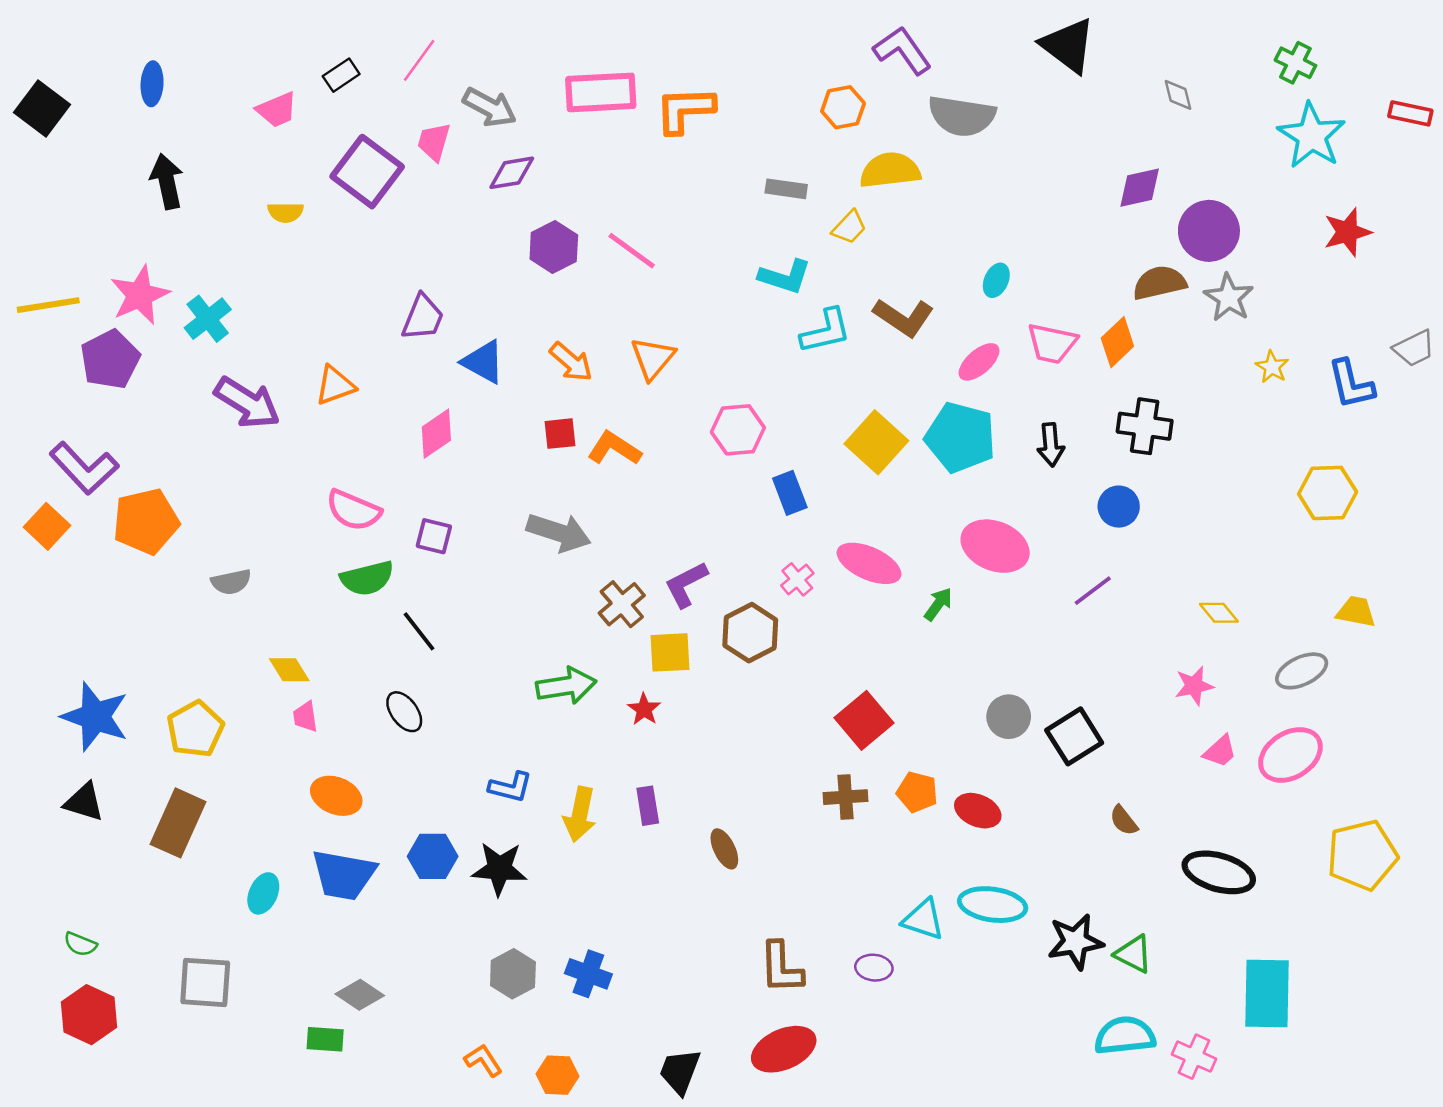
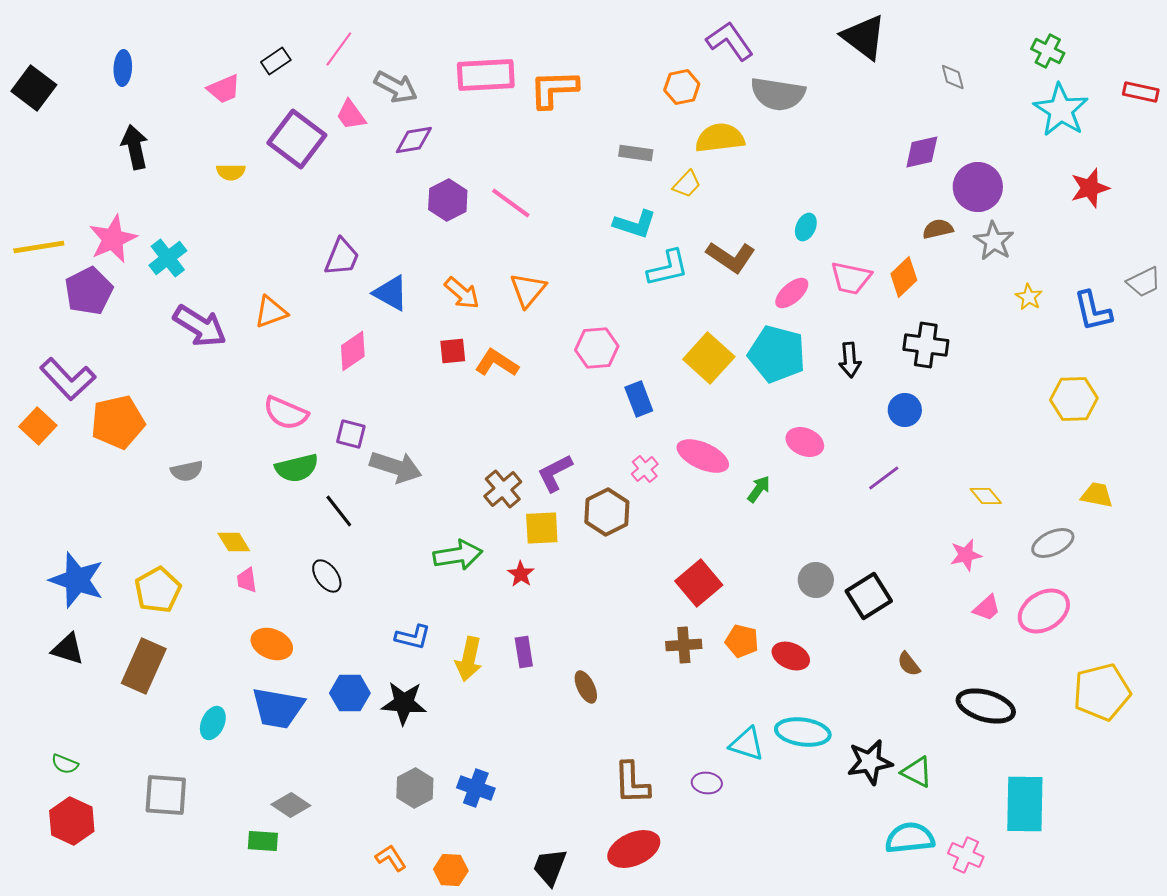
pink trapezoid: (434, 142) -> (351, 115), turned -52
brown semicircle: (1159, 283) -> (938, 229), size x0.7
gray arrow: (559, 532) -> (396, 467), moved
pink ellipse: (995, 546) -> (805, 442), size x0.7

